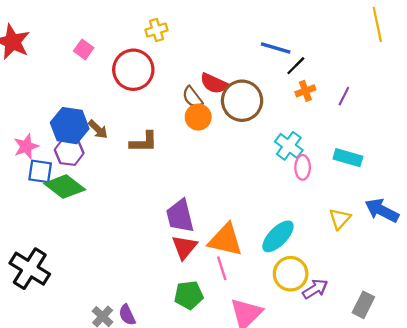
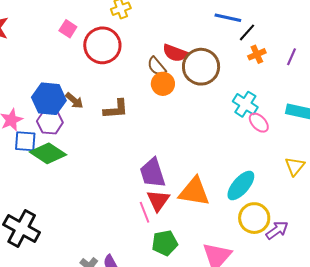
pink square: (84, 49) -> (68, 29), moved
pink ellipse: (303, 167) -> (259, 123), turned -40
pink line: (222, 268) -> (145, 212), moved

